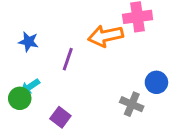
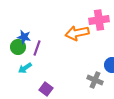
purple line: (68, 59) -> (37, 48), moved
green circle: (20, 98) -> (18, 47), moved

